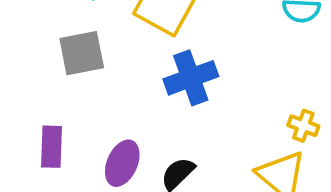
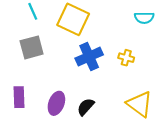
yellow cross: (303, 126) -> (126, 58), moved

